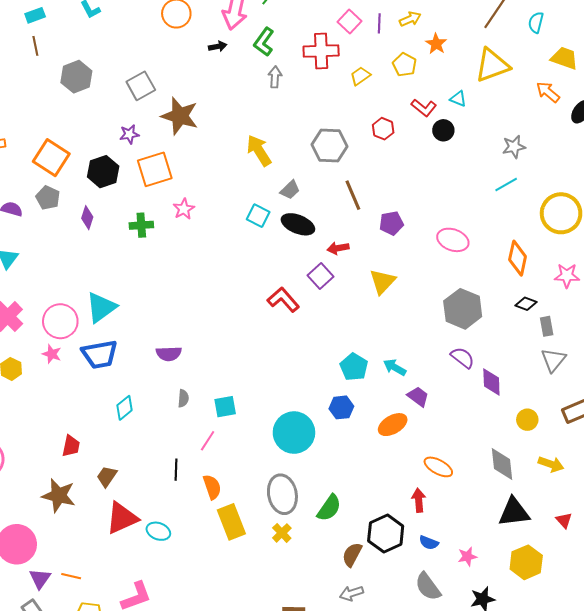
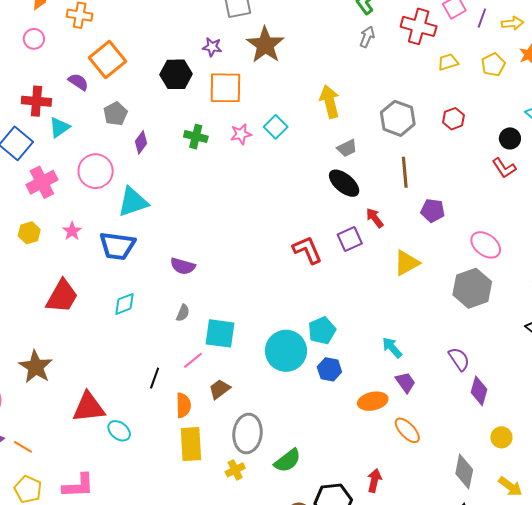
red L-shape: (424, 108) -> (504, 168), moved
orange square: (51, 158) -> (108, 60), moved
gray pentagon: (48, 198) -> (116, 114), moved
cyan square: (258, 216) -> (276, 127), moved
purple diamond: (87, 218) -> (141, 142), moved
red arrow: (338, 248) -> (375, 218), turned 45
gray hexagon: (463, 309) -> (472, 288), moved
pink circle: (60, 321) -> (96, 171), moved
cyan pentagon: (354, 367) -> (322, 331), moved
cyan square: (225, 407) -> (220, 333), size x1.4
cyan circle: (294, 433) -> (286, 351), moved
red trapezoid: (71, 446) -> (62, 296), moved, size x1.6
orange ellipse: (438, 467) -> (407, 430), moved
brown trapezoid: (107, 476) -> (220, 389), moved

